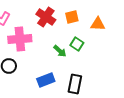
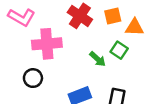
orange triangle: (98, 24) -> (134, 27), moved

